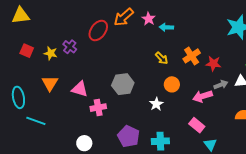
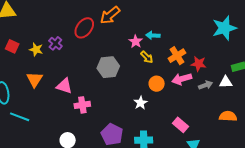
pink star: (149, 19) -> (136, 42), moved
cyan arrow: (166, 27) -> (153, 35), moved
gray hexagon: (123, 84) -> (108, 67), moved
pink arrow: (203, 96) -> (182, 79), moved

